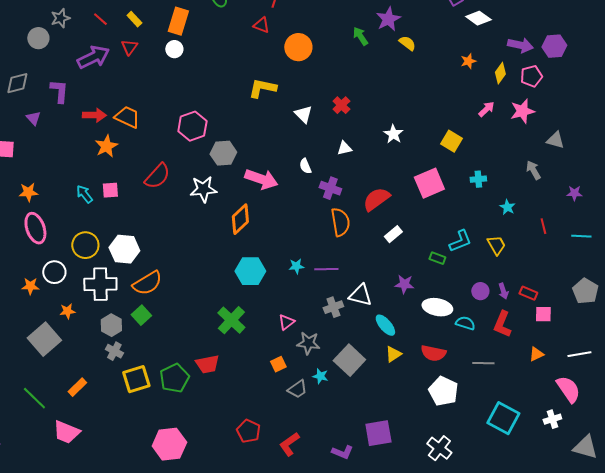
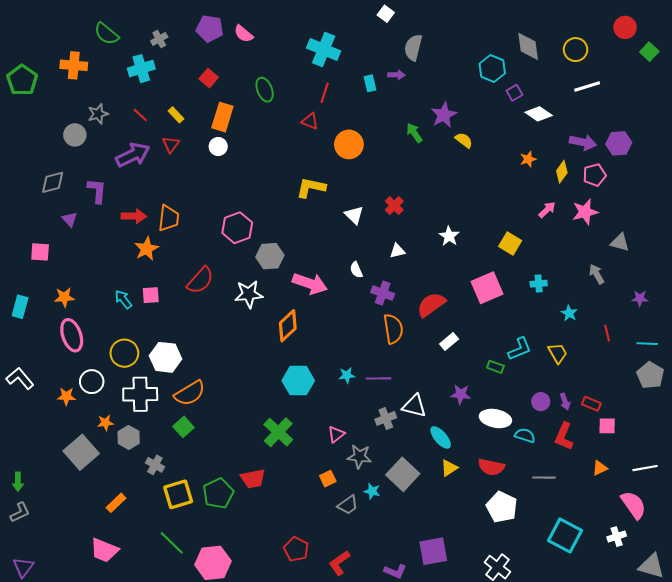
orange trapezoid: (127, 117) -> (169, 218), turned 72
gray pentagon: (585, 291) -> (650, 375), moved
gray hexagon: (111, 325) -> (129, 437), moved
green line: (34, 398) -> (172, 543), moved

